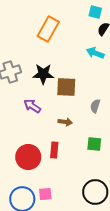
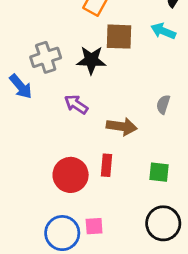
brown square: (66, 87) -> (119, 37), moved
brown arrow: (65, 122) -> (122, 127), size x1.5
green square: (94, 144) -> (159, 172), moved

